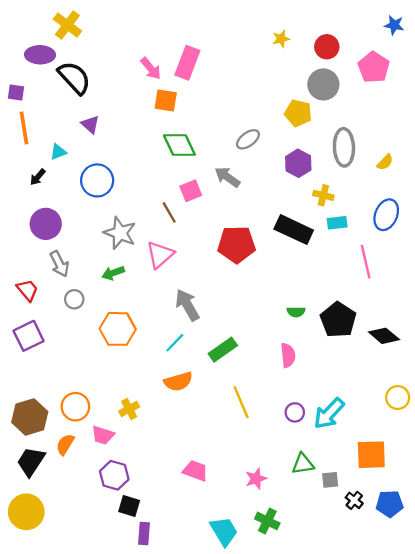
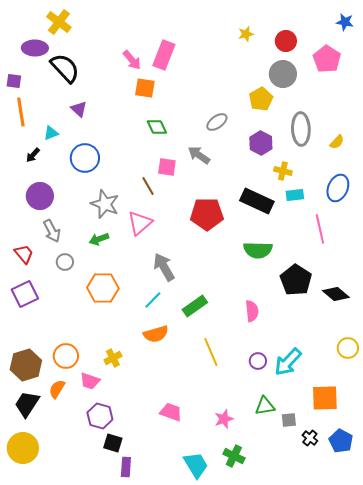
yellow pentagon: (298, 113) -> (261, 99), turned 30
green diamond: (179, 145) -> (157, 127), size x0.7
pink square: (191, 191) -> (167, 167), turned 30
green semicircle: (296, 312) -> (258, 250), moved, size x1.8
blue pentagon: (390, 504) -> (341, 441), turned 30

